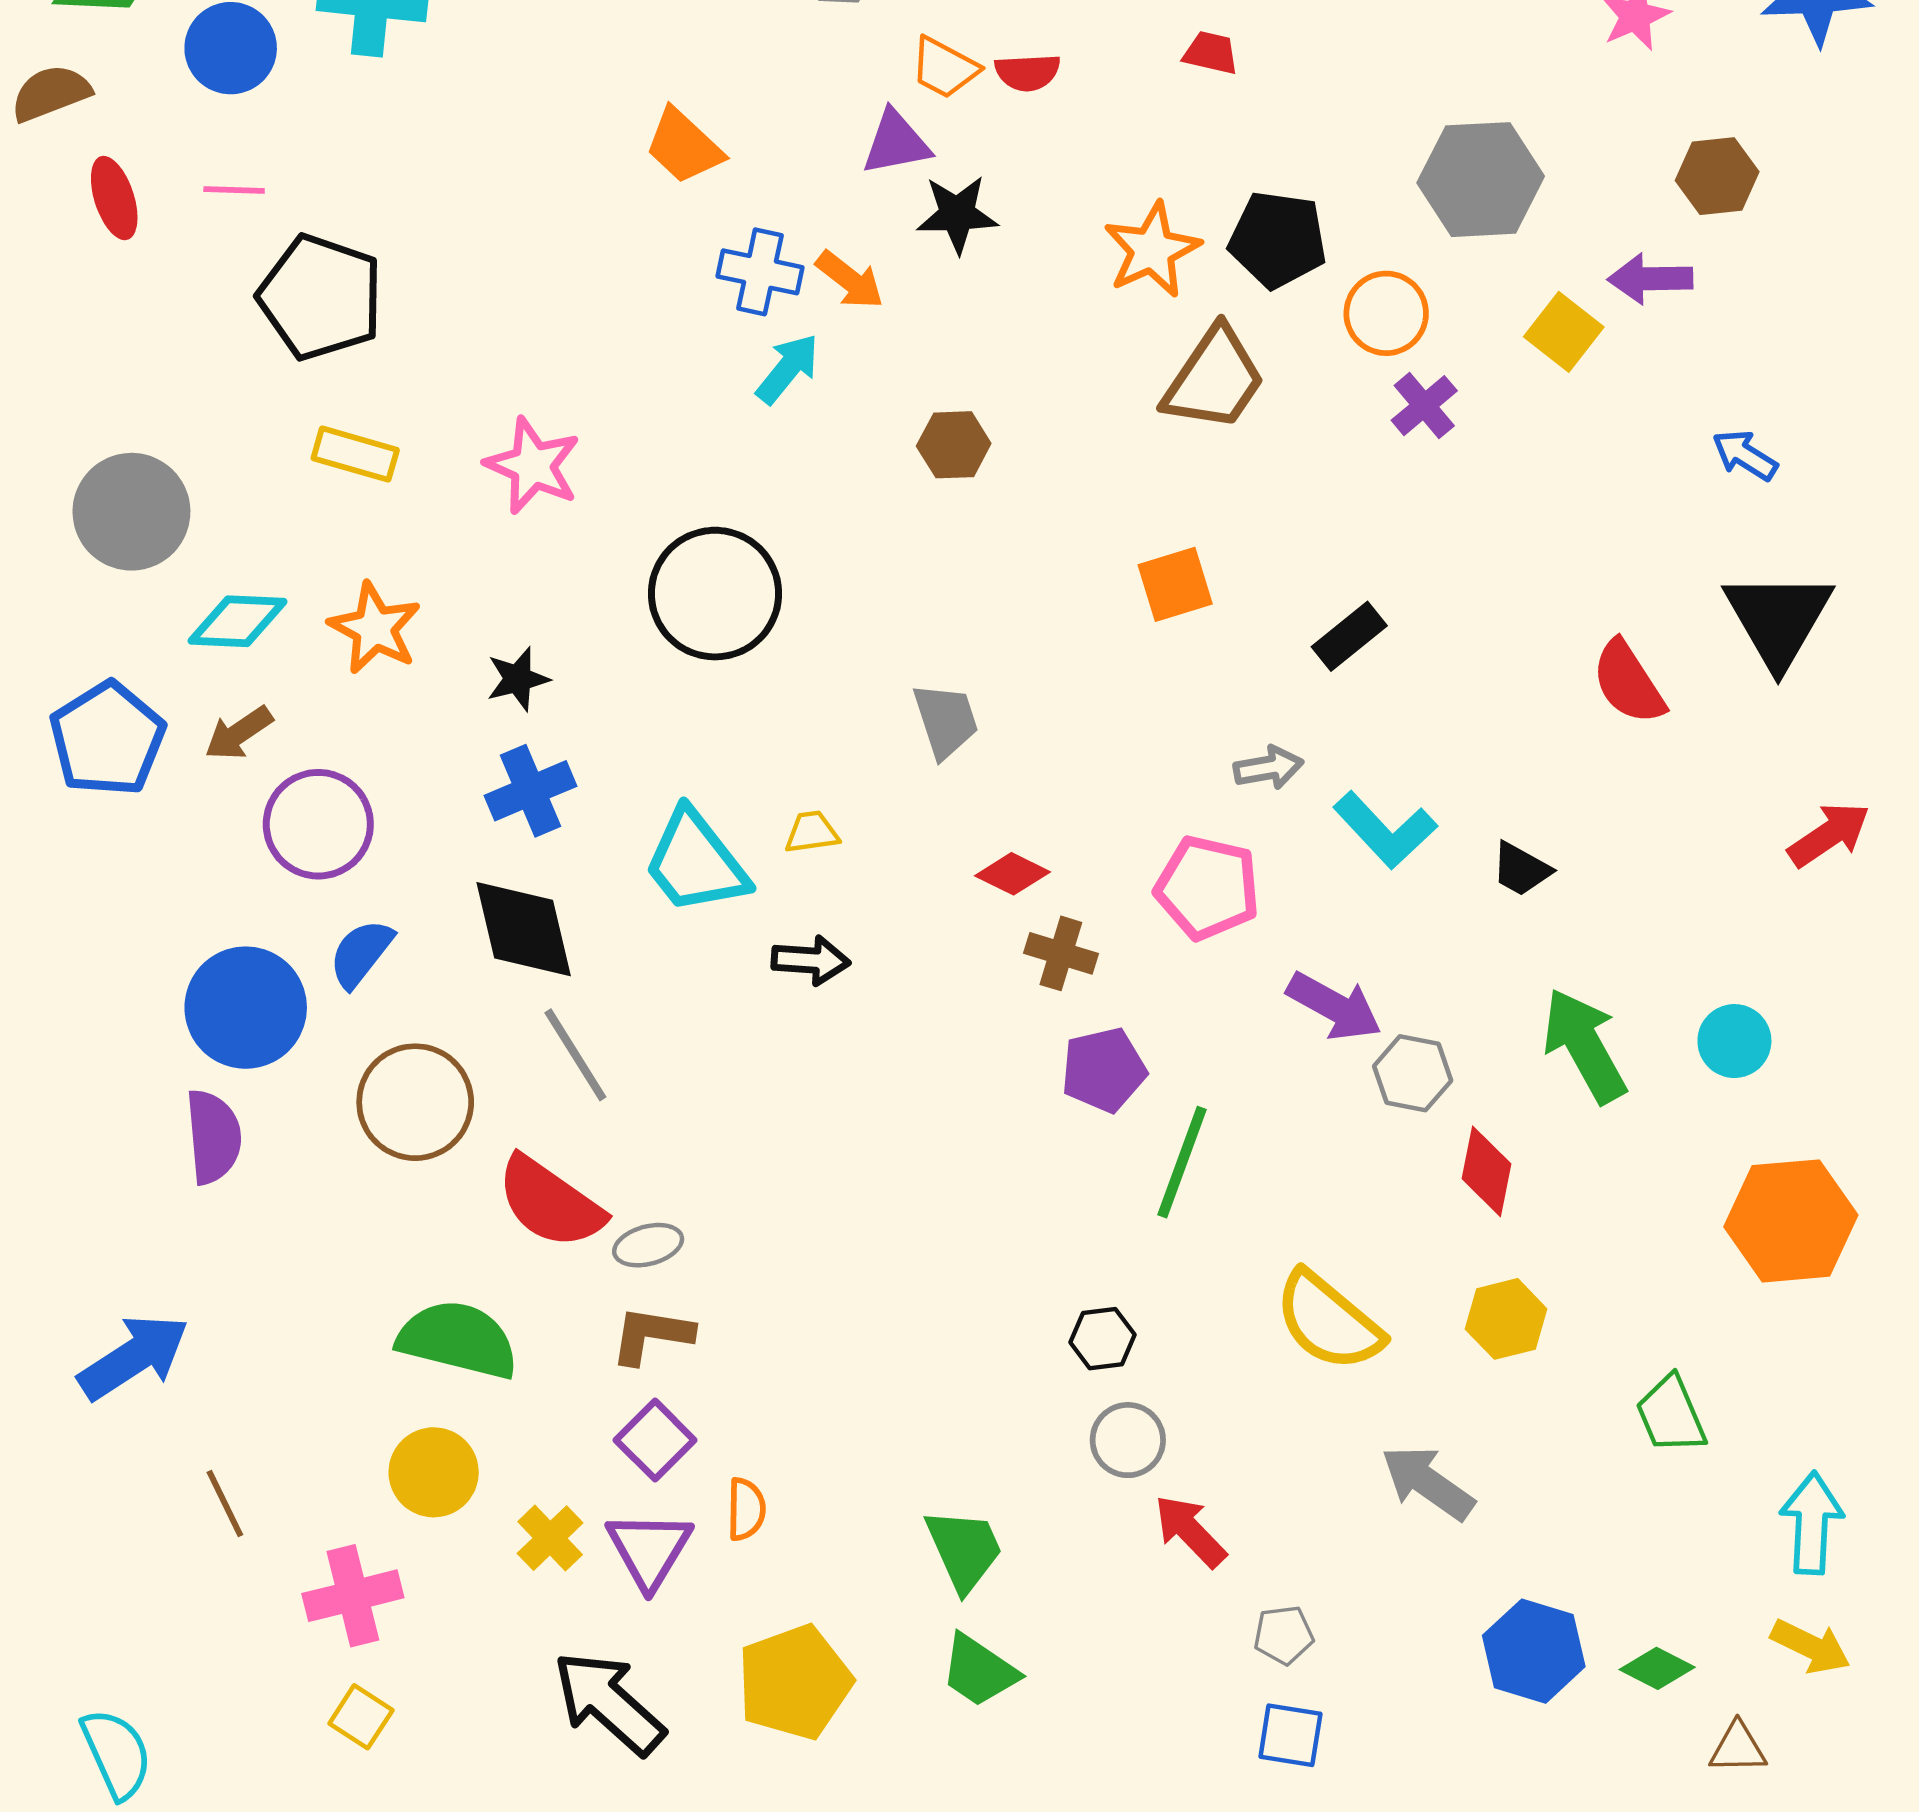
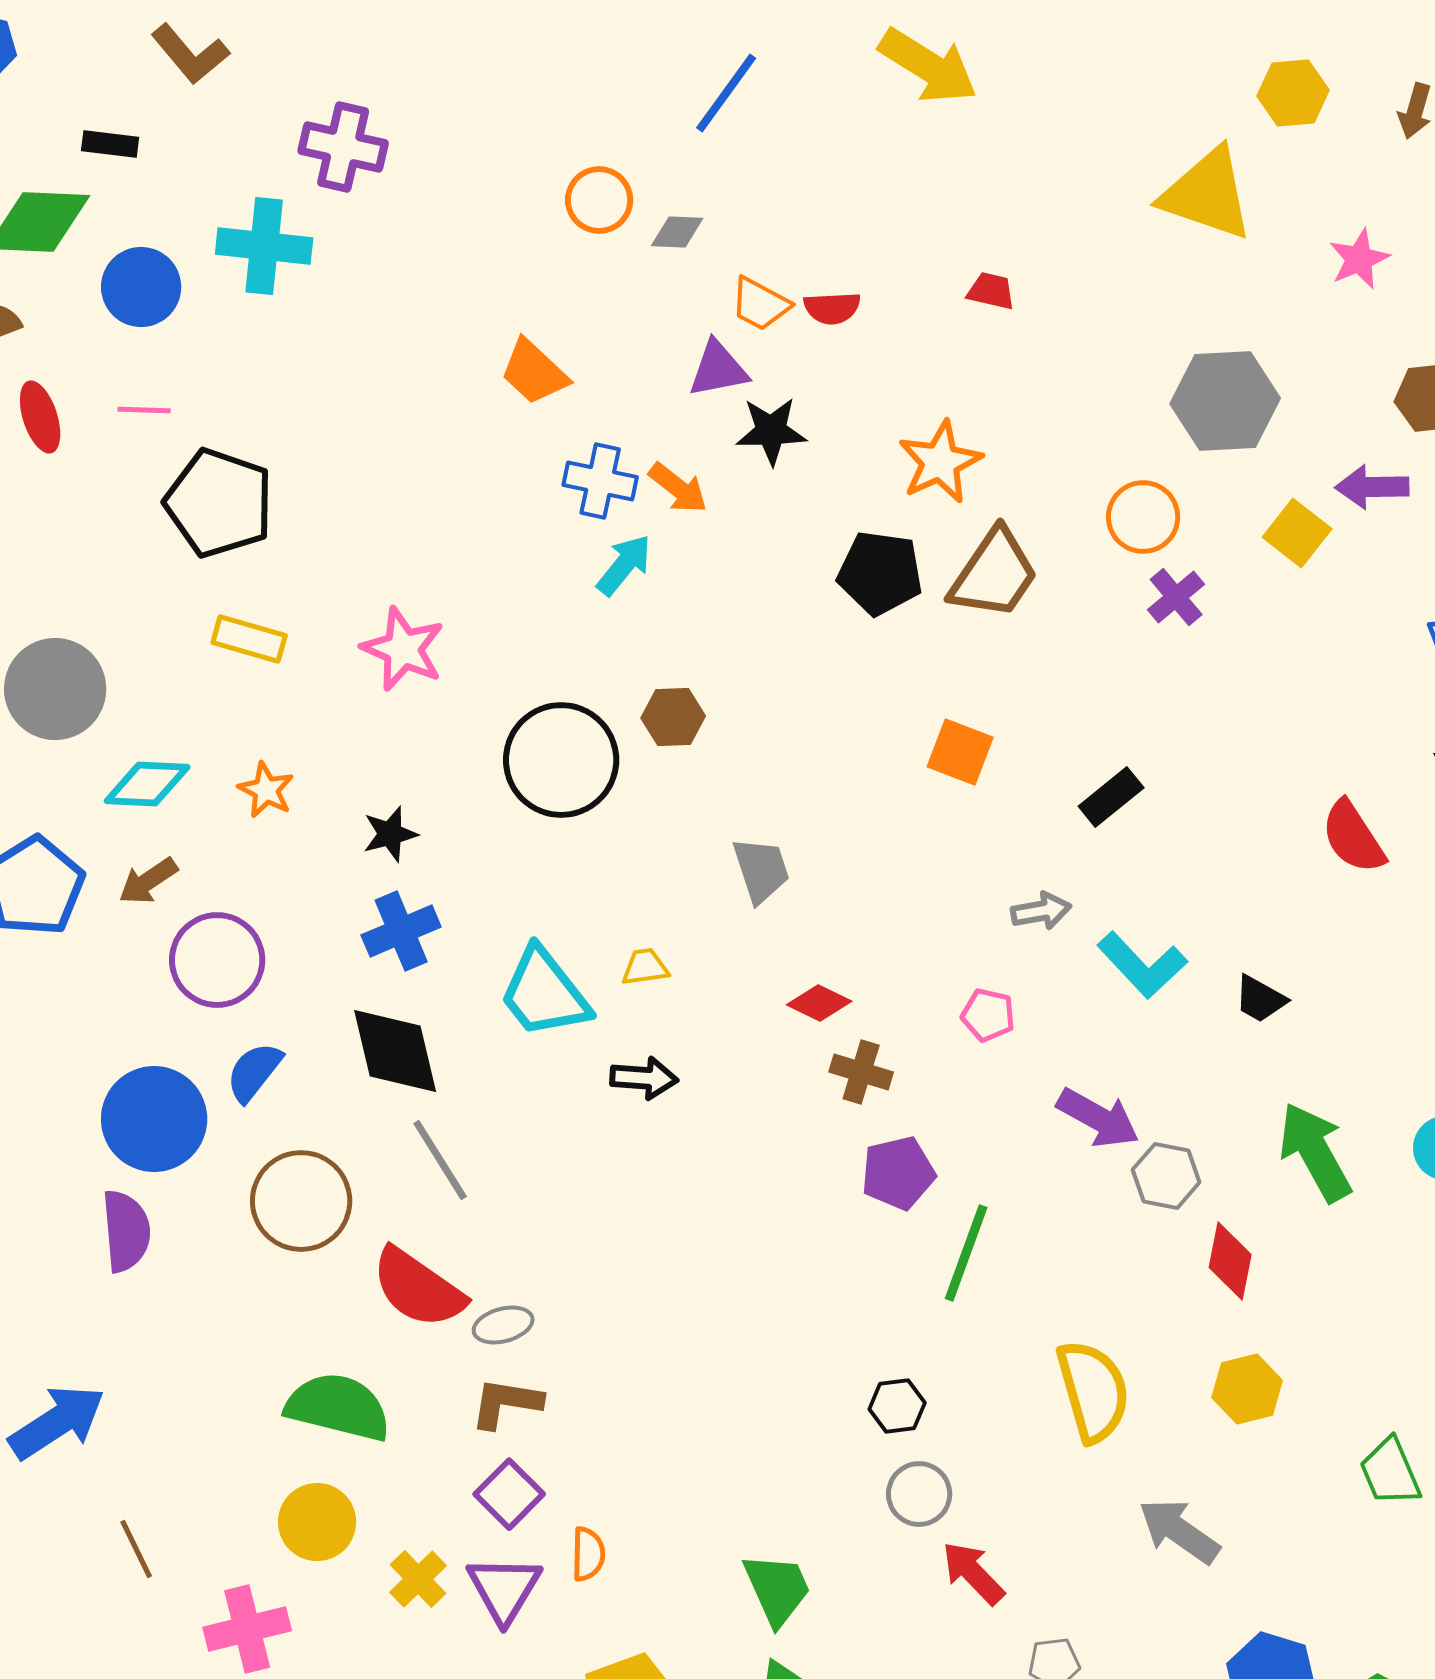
black pentagon: (1278, 240) -> (880, 573), moved
brown hexagon: (954, 445) -> (673, 717), moved
orange square: (1175, 584) -> (960, 752), turned 38
orange star: (375, 628) -> (266, 790), size x0.7
pink pentagon: (1207, 888) -> (988, 1015), size x0.6
yellow semicircle: (1328, 1321) -> (1093, 1391), turned -146

